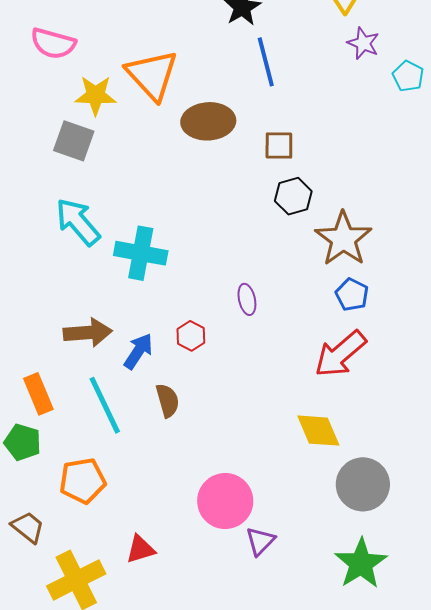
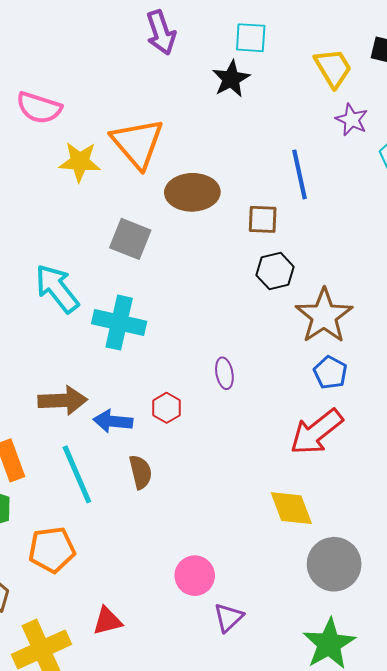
blue line: (266, 62) -> (299, 174), moved
gray square: (74, 141) -> (130, 239), moved
blue arrow: (138, 351) -> (113, 421), turned -120
pink circle: (225, 501) -> (195, 576), size x0.7

